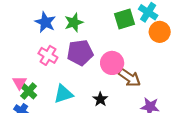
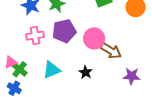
pink cross: (48, 55) -> (35, 36), turned -36
pink triangle: (19, 83) -> (11, 62), turned 40

